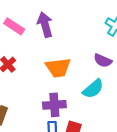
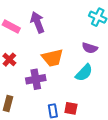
purple cross: (54, 105) -> (36, 79), moved

